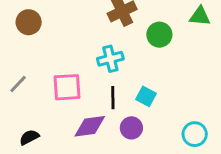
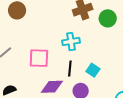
green circle: (159, 35) -> (108, 18), moved

